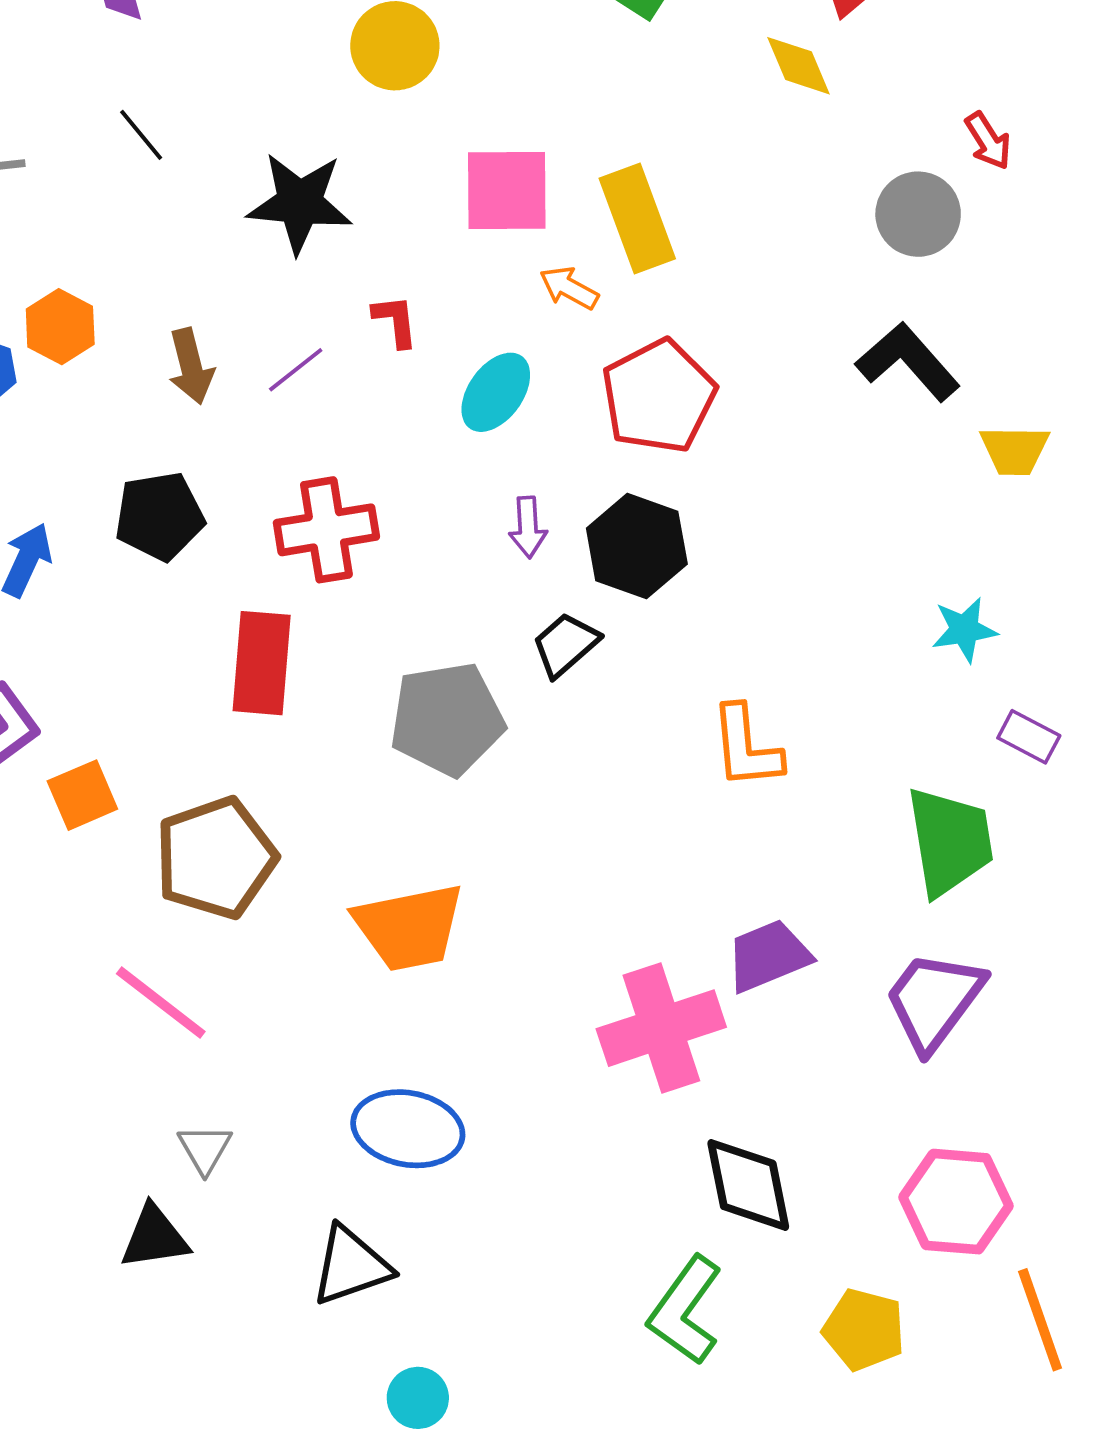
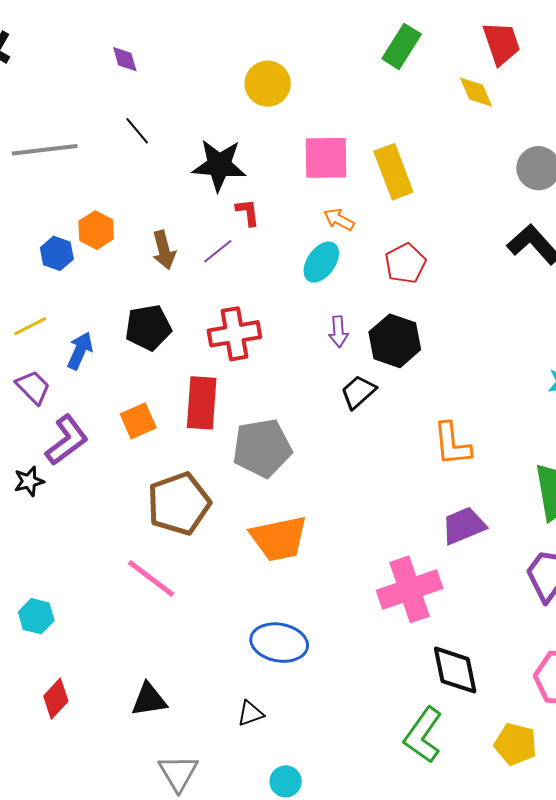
orange arrow: (569, 288) -> (339, 219), moved
red L-shape: (395, 321) -> (248, 212), moved
red pentagon: (659, 396) -> (405, 263), size x0.7
gray pentagon: (447, 719) -> (262, 448), moved
orange square: (82, 795) -> (138, 421), moved
purple trapezoid: (768, 956) -> (464, 526), moved
gray triangle: (205, 1149) -> (178, 773), moved, size x1.4
black triangle: (351, 1266) -> (250, 713), size x0.6

